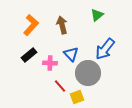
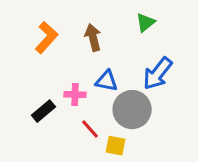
blue triangle: (71, 54) -> (107, 81), turned -35
black rectangle: (29, 55) -> (43, 111), moved
yellow square: (77, 97) -> (116, 146), turned 32

